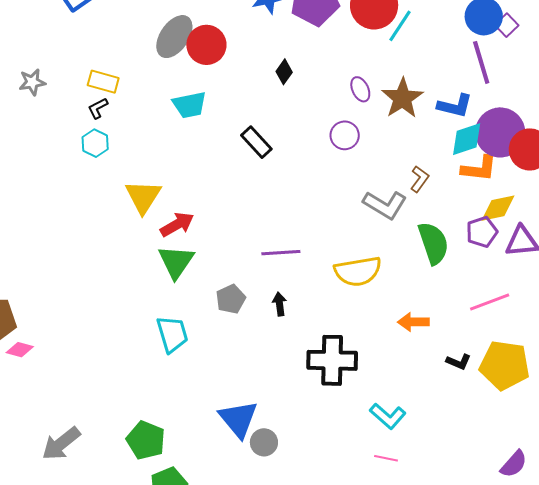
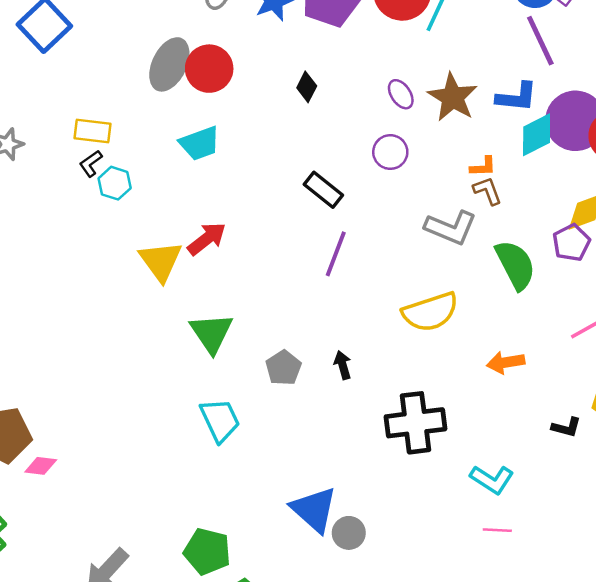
black rectangle: (256, 142) -> (323, 190), moved
cyan hexagon: (95, 143) -> (115, 183), moved
orange L-shape: (479, 169) -> (483, 167), moved, size x0.6
brown L-shape: (420, 179) -> (488, 191), turned -48
red arrow: (177, 224) -> (207, 239), moved
purple line: (281, 253) -> (336, 254), moved, turned -57
black L-shape: (459, 362) -> (566, 427), moved

